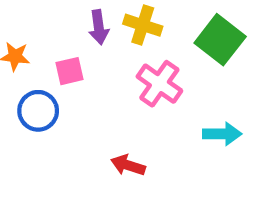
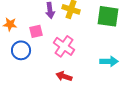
green square: (220, 40) -> (108, 16), turned -30
pink cross: (159, 84) -> (64, 46), moved

